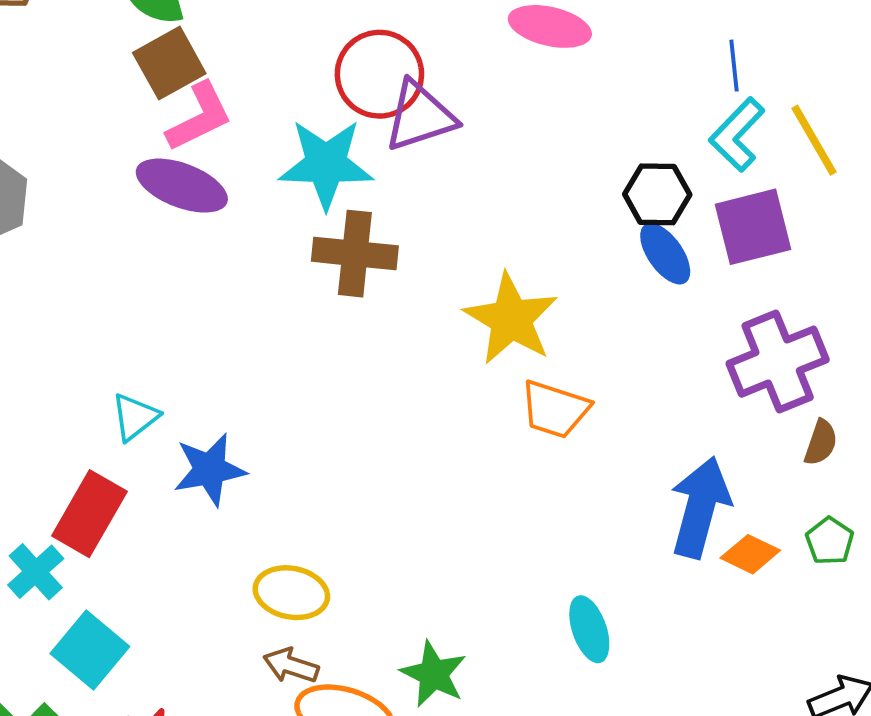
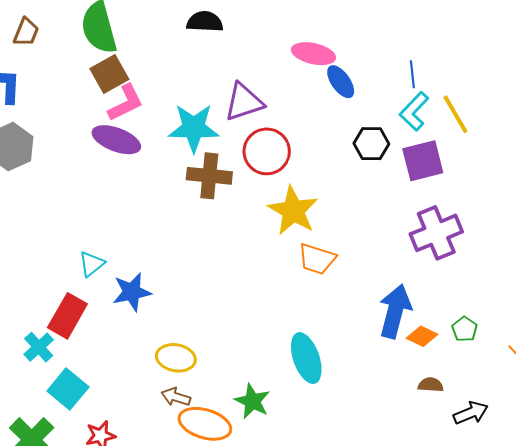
red circle: (379, 74) -> (267, 151), moved
blue ellipse: (665, 254) -> (341, 82), moved
brown semicircle: (821, 443) -> (431, 385), moved, turned -105
cyan ellipse: (589, 629) -> (306, 358), moved, size x1.4

